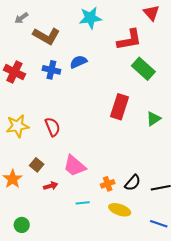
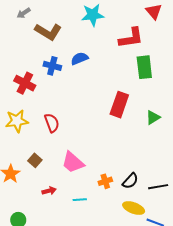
green rectangle: (143, 69) -> (144, 67), turned 40
red cross: (14, 72) -> (25, 83), moved
red arrow: (51, 186) -> (49, 191), moved
yellow ellipse: (120, 210) -> (134, 208), moved

